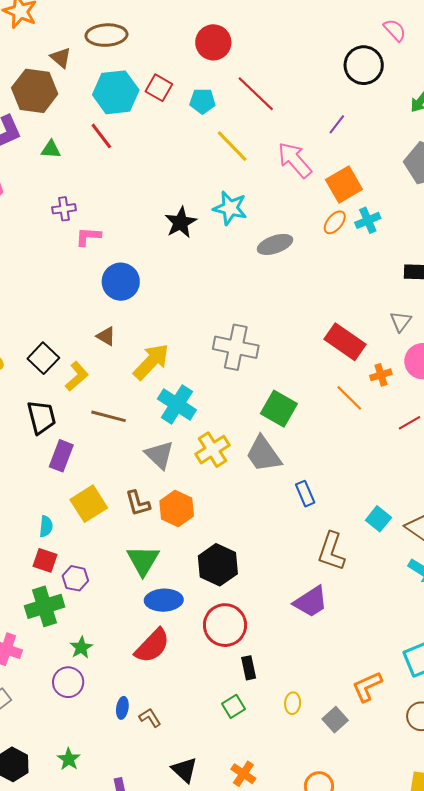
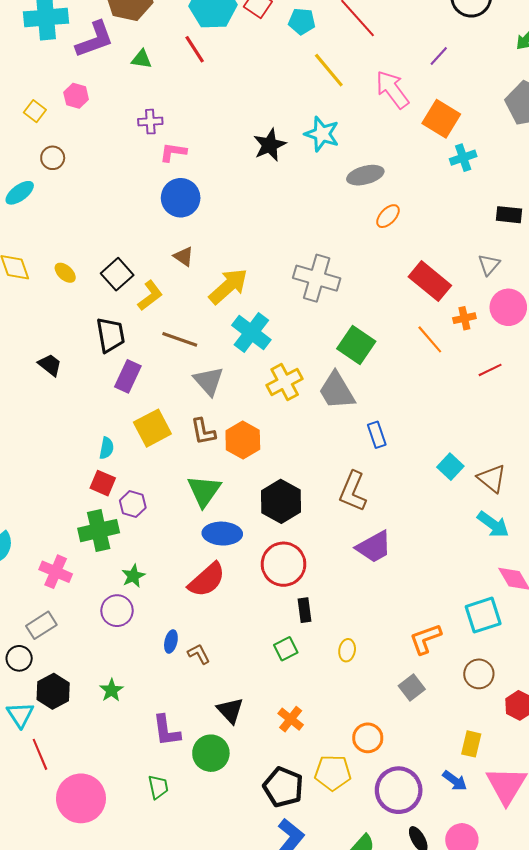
orange square: (344, 185) -> (441, 119), turned -33
orange ellipse: (335, 222) -> (388, 216), moved
blue circle: (121, 282) -> (181, 198), moved
gray triangle: (159, 455) -> (209, 381), moved
brown L-shape: (331, 551) -> (353, 491), moved
gray square: (335, 720) -> (412, 687), moved

